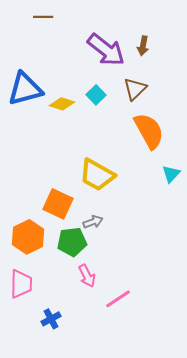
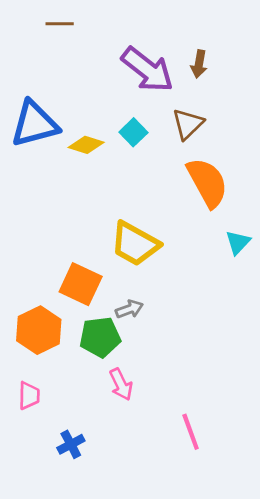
pink trapezoid: (21, 284) -> (29, 396), size x0.7
pink line: (118, 299) -> (191, 432), moved, turned -76

